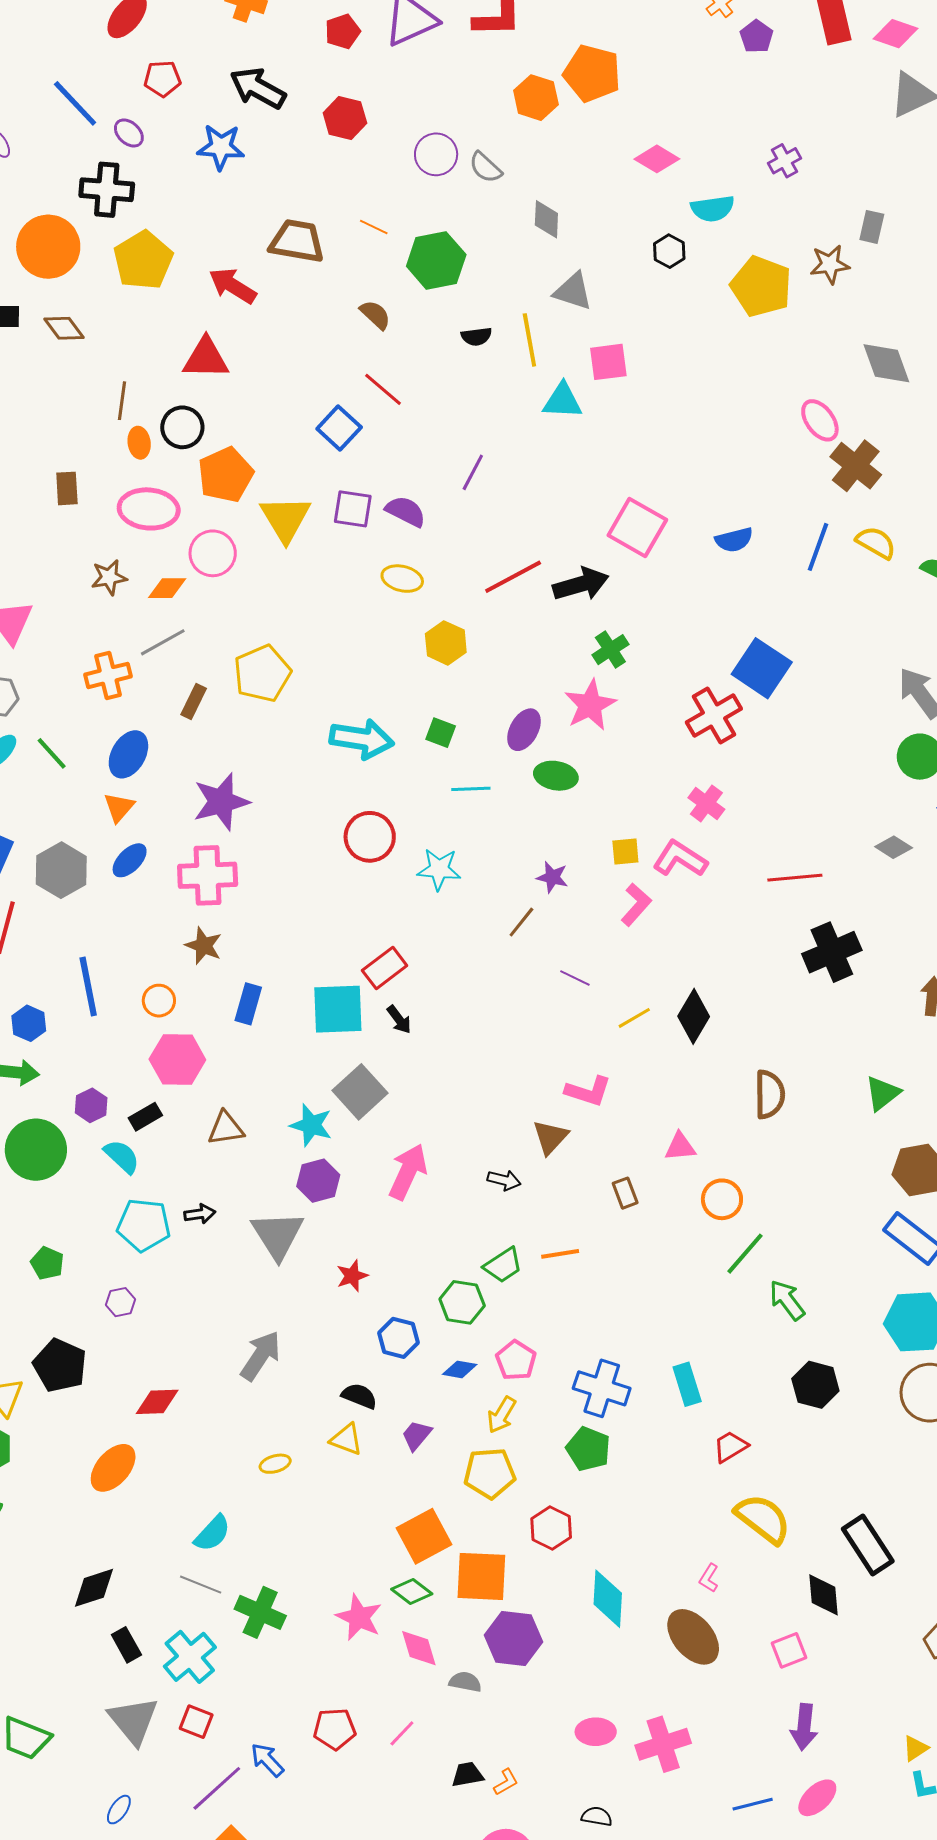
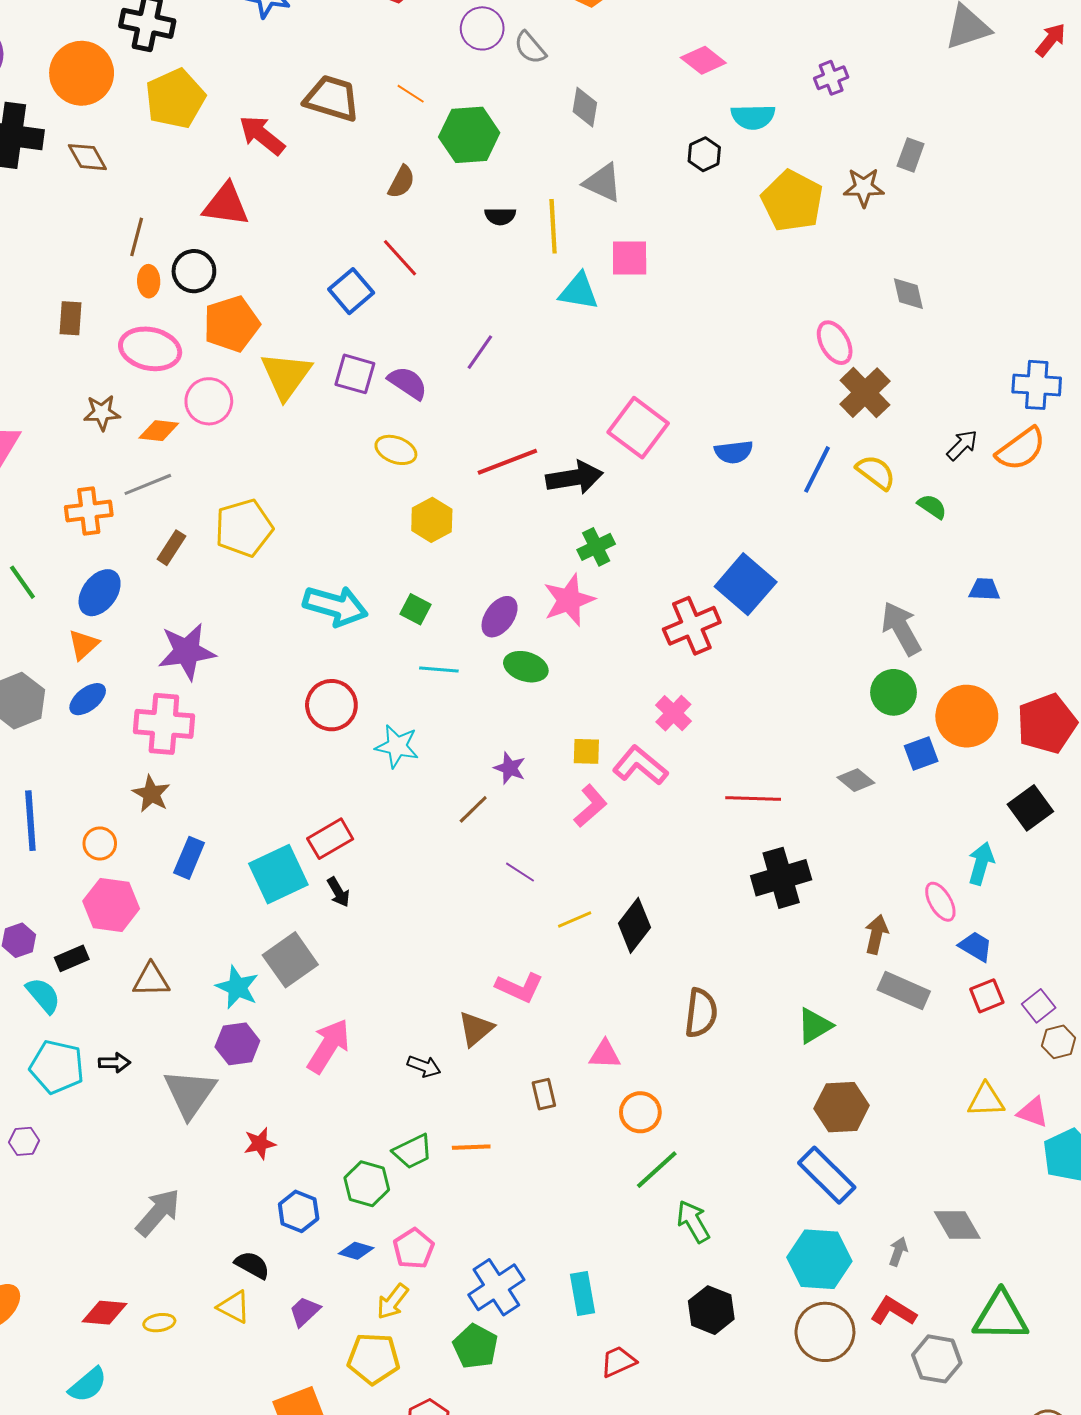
brown semicircle: (375, 315) -> (401, 182), turned 68
gray diamond: (886, 363) -> (908, 294), size x0.7
cyan square: (338, 1009) -> (278, 874), turned -30
blue cross: (602, 1388) -> (496, 1287), turned 32
red diamond: (157, 1402) -> (105, 1313), moved

